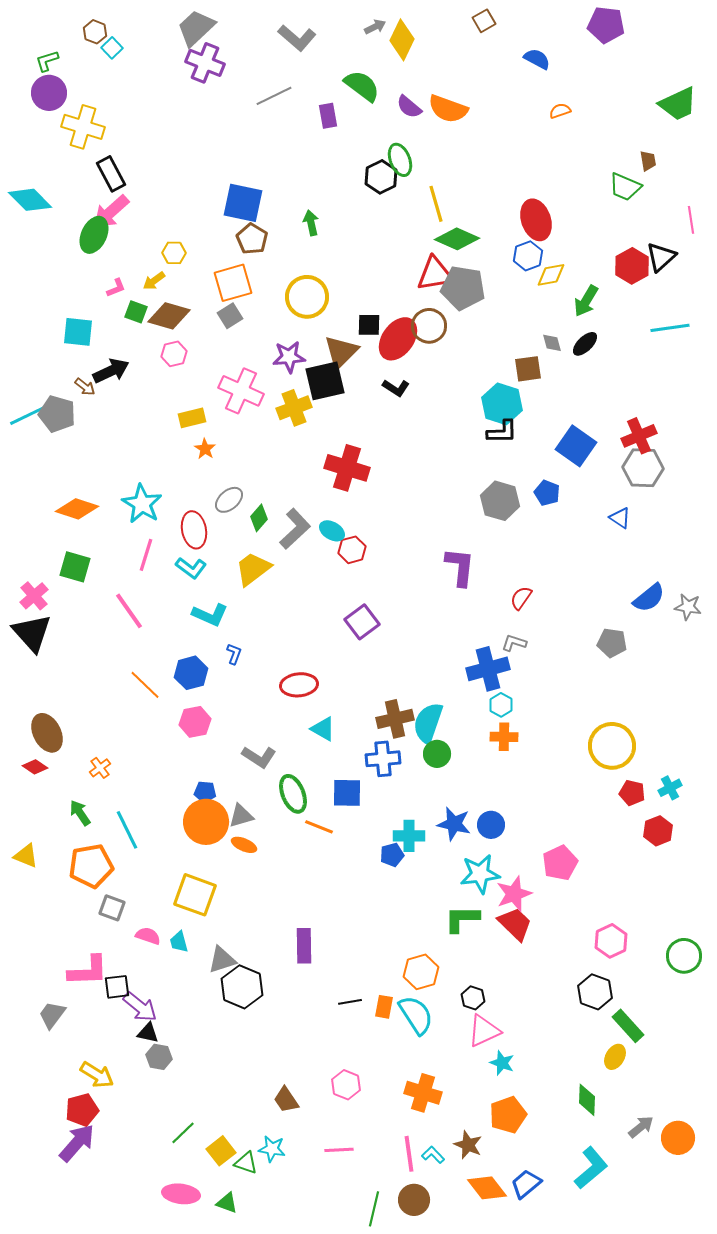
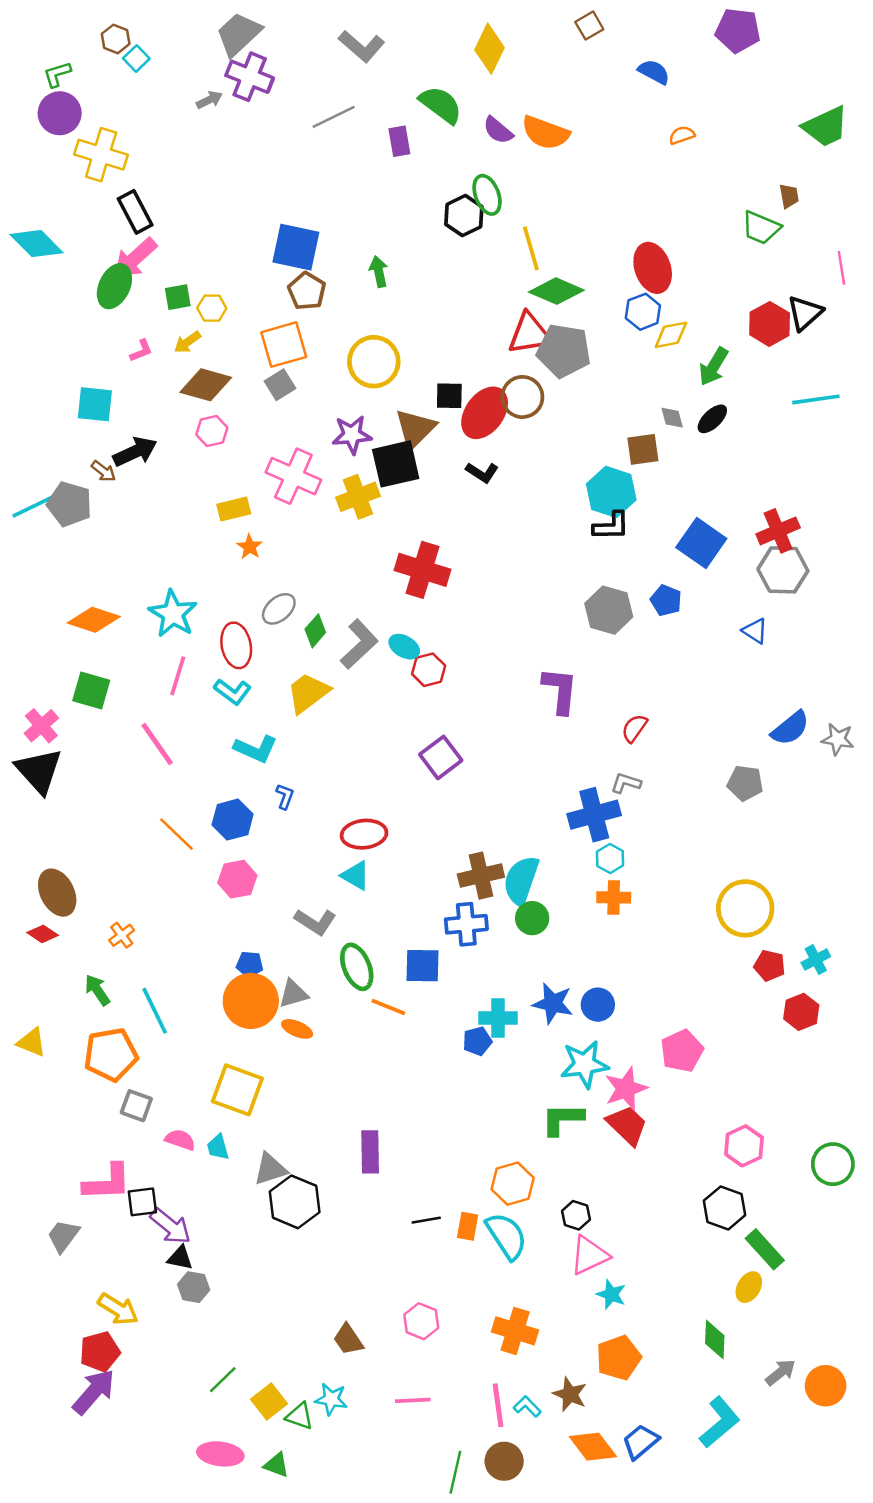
gray arrow: (375, 27) -> (209, 100), moved
green square: (136, 312) -> (178, 297), moved, turned -30
cyan triangle: (323, 729) -> (356, 876), moved

